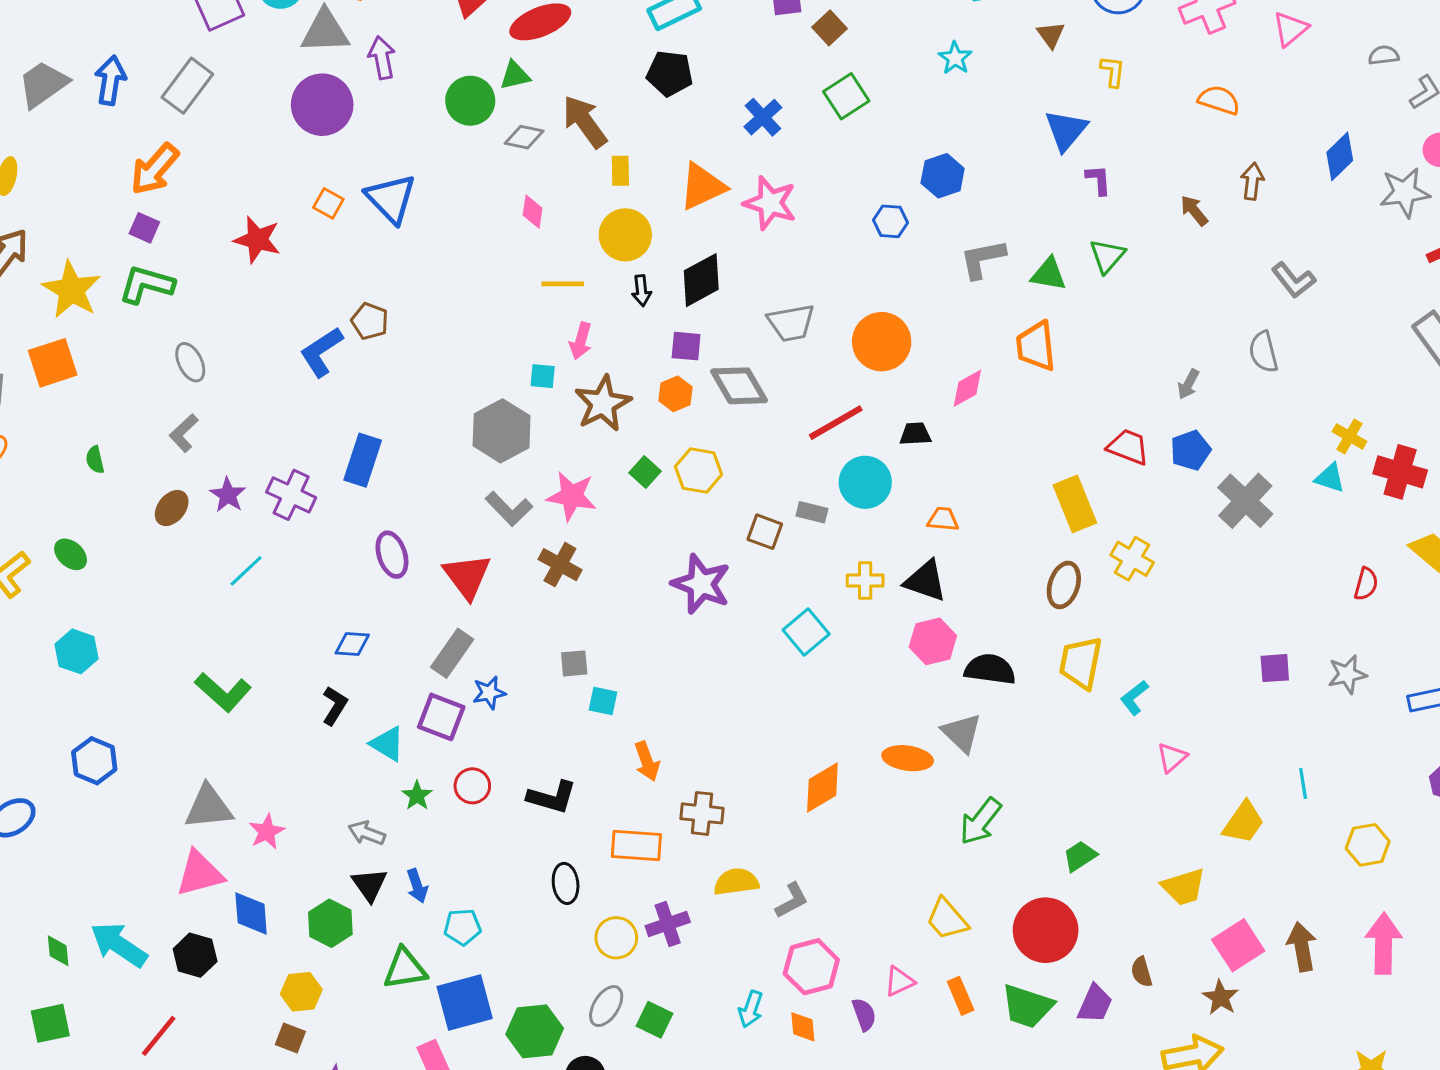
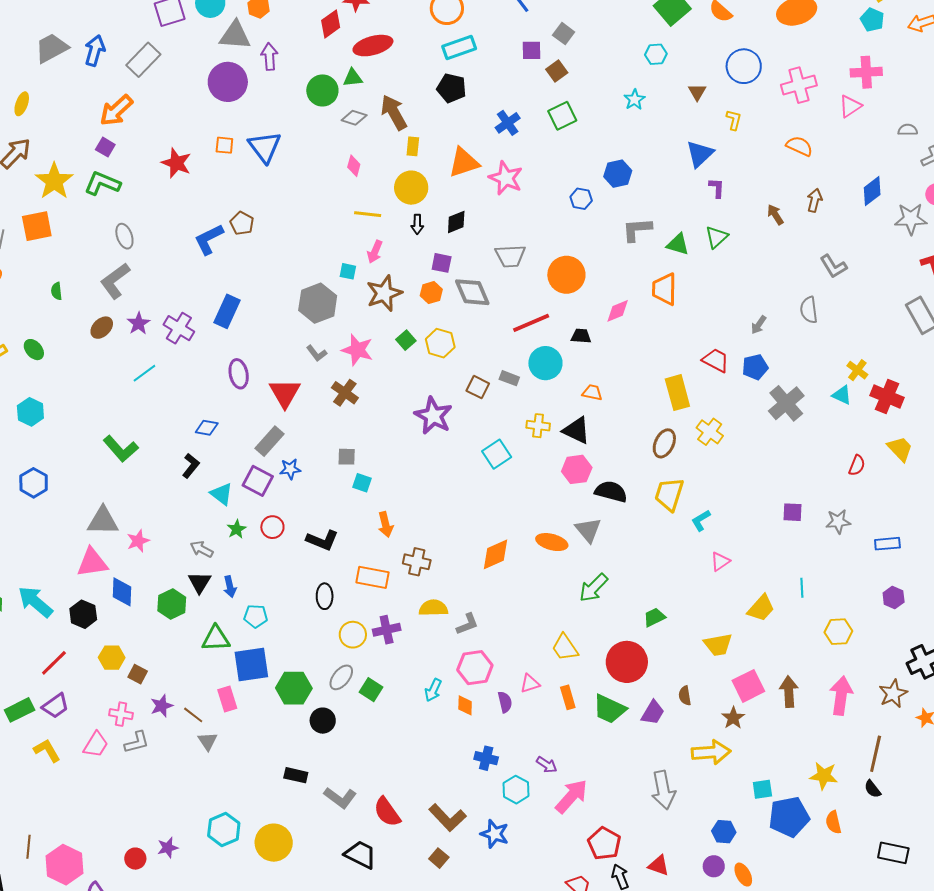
orange square: (328, 203) -> (224, 145), turned -30
black diamond: (701, 280) -> (456, 222), size x0.7
gray L-shape: (184, 433) -> (115, 281), size x1.5
gray L-shape: (509, 509) -> (317, 353), size x0.7
yellow hexagon: (301, 992) -> (112, 658), moved

